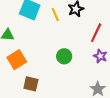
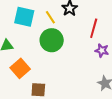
green circle: (64, 56) -> (52, 40), moved, size x1.5

